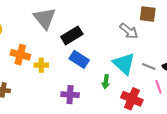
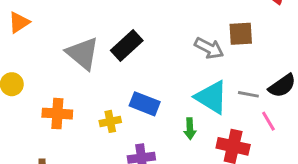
brown square: (148, 14) -> (241, 34), moved
black rectangle: (72, 35) -> (127, 45), moved
yellow cross: (41, 65) -> (110, 121), moved

